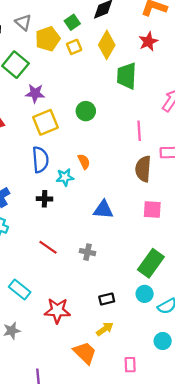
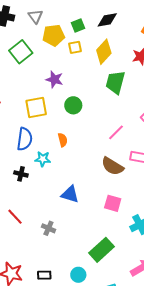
purple star: (35, 93) -> (54, 79), moved
pink line: (139, 131) -> (116, 132), turned 36
orange semicircle: (84, 162) -> (63, 140), moved
brown semicircle: (143, 169) -> (112, 166), turned -75
cyan circle: (145, 294) -> (78, 275), moved
black rectangle: (107, 299) -> (44, 275), moved

